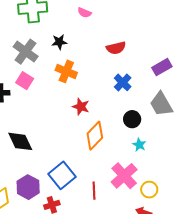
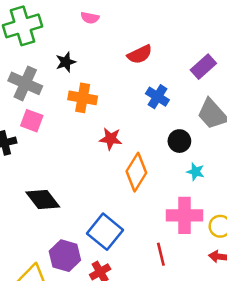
pink cross: (124, 176) -> (184, 215), turned -36
red line: (94, 191) -> (161, 254), moved

